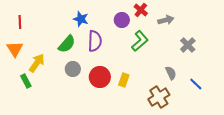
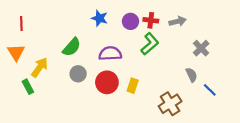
red cross: (141, 10) -> (151, 20), moved, turned -32
blue star: (81, 19) -> (99, 18), moved
purple semicircle: (95, 41) -> (110, 53), moved, turned -95
gray semicircle: (171, 73) -> (191, 75), moved

